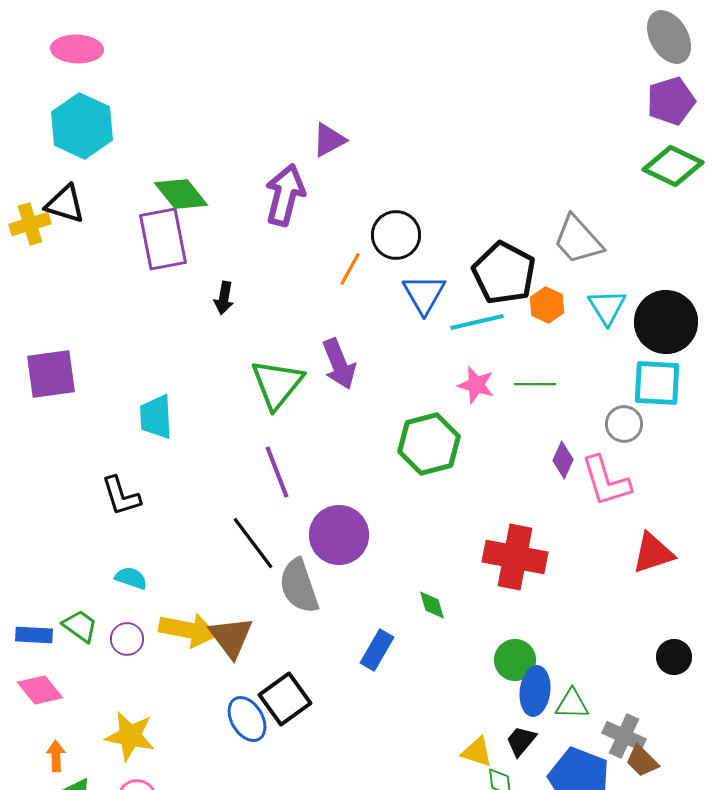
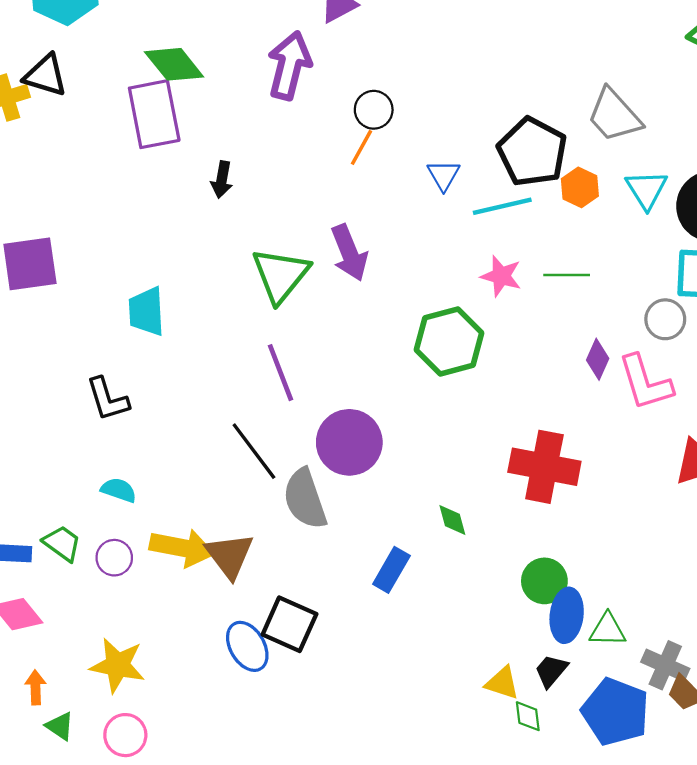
black circle: (396, 235) -> (374, 110), moved, size x0.7
blue triangle: (424, 294) -> (444, 175), size x0.7
black square: (285, 699) -> (289, 624), turned -30

